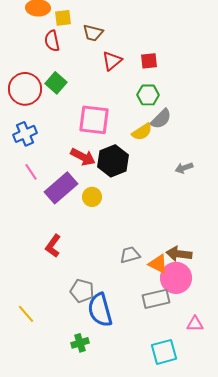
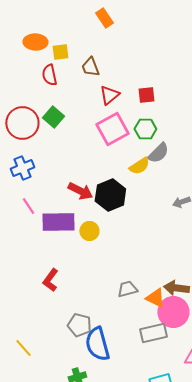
brown trapezoid: (93, 33) -> (90, 67), turned 55
pink square: (94, 120) -> (112, 129), moved, turned -36
purple rectangle: (61, 188) -> (58, 222), turned 40

